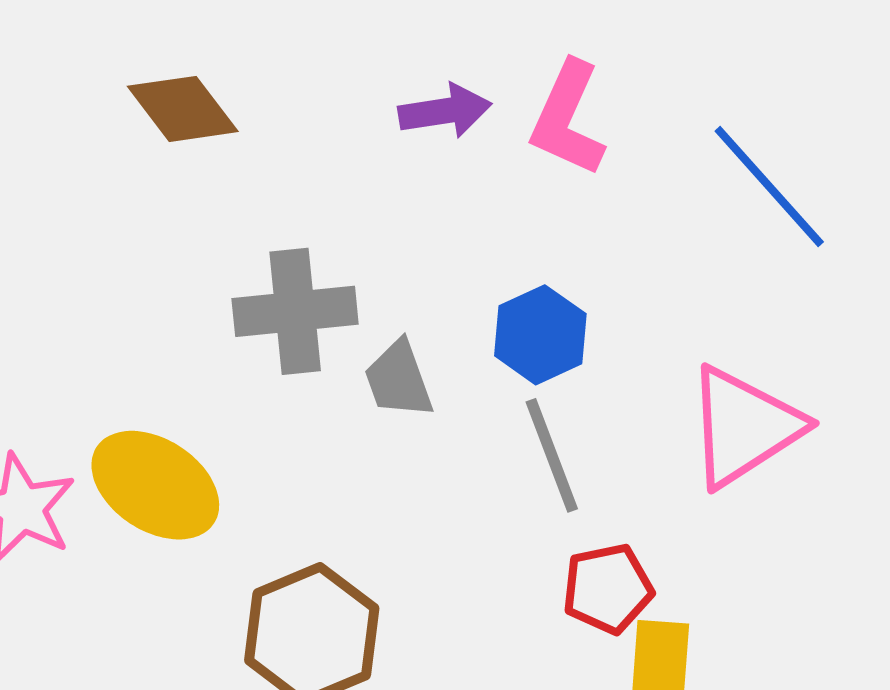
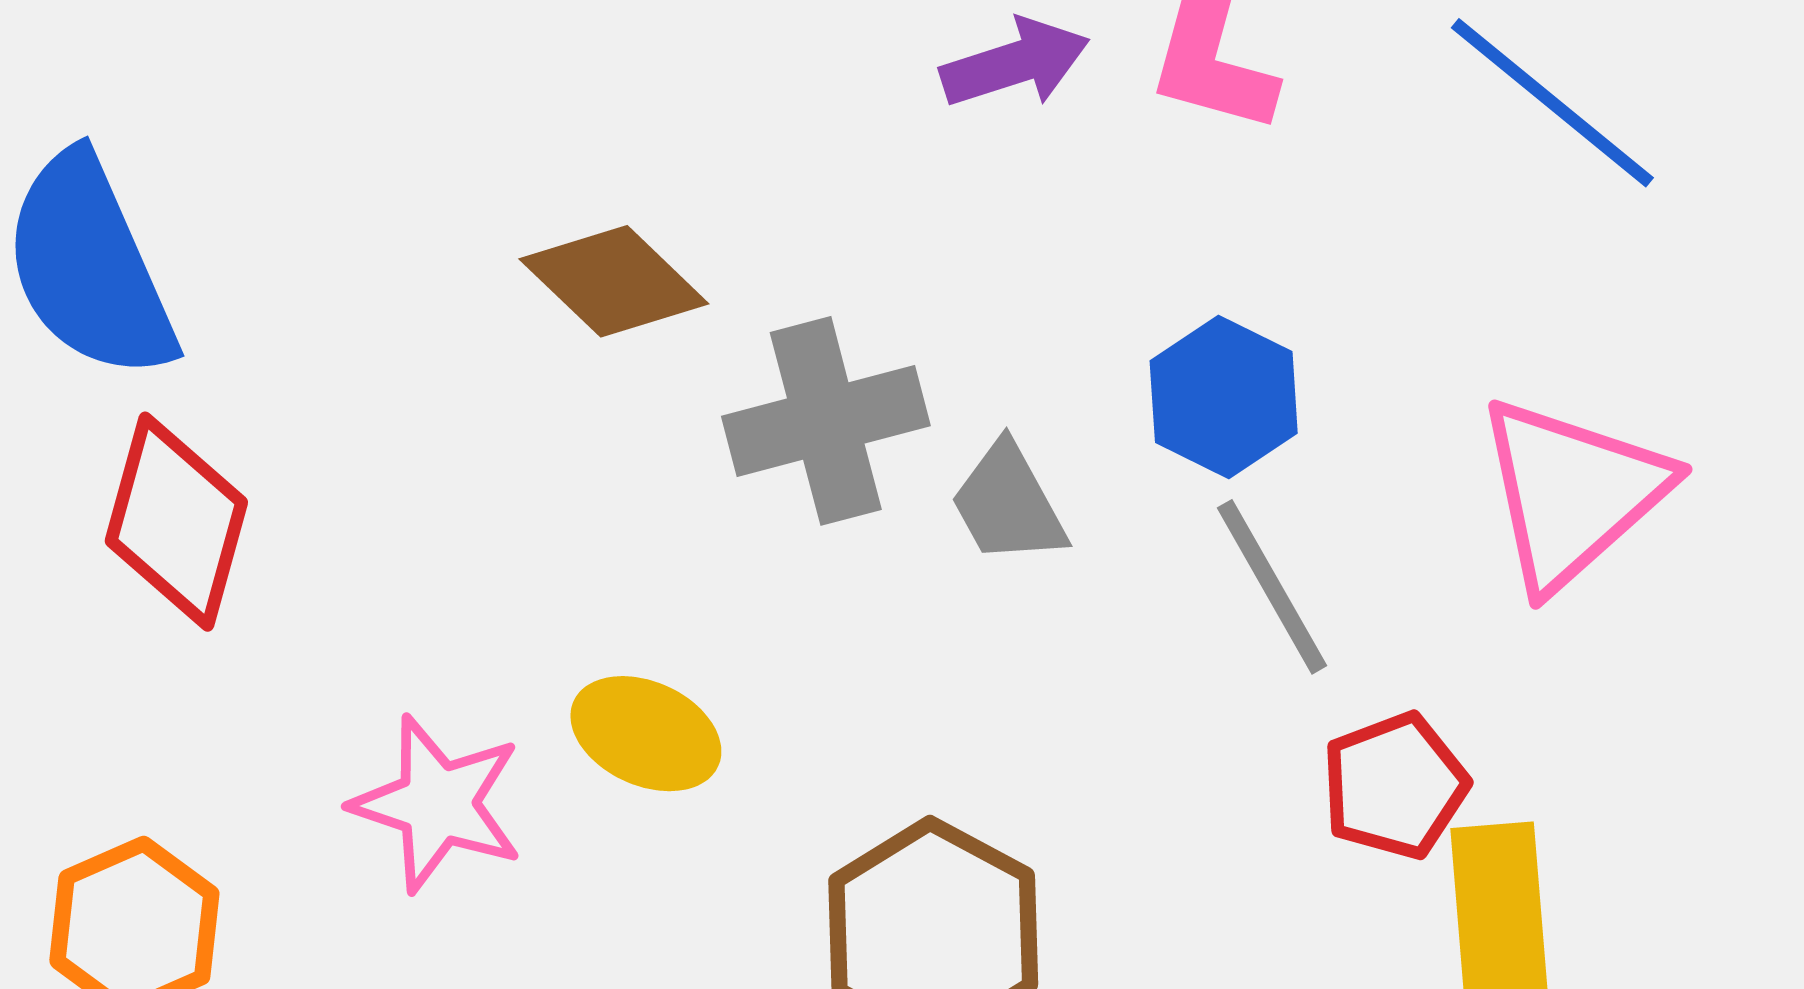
brown diamond: (183, 109) -> (614, 281), moved
yellow ellipse: (155, 485) -> (646, 734), size x0.7

